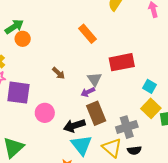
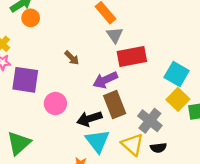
red rectangle: (122, 62) -> (132, 56), moved
gray triangle: (94, 79) -> (115, 35), moved
cyan square: (150, 86) -> (177, 74), size x1.5
purple arrow: (88, 92) -> (105, 80), size x1.5
gray cross: (127, 127) -> (150, 121), turned -35

